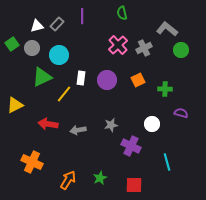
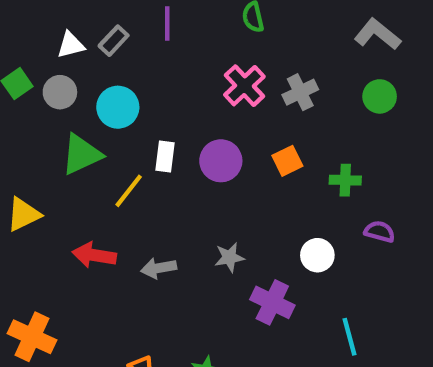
gray L-shape: (167, 29) -> (377, 34), moved
orange cross: (32, 162) -> (32, 337), moved

